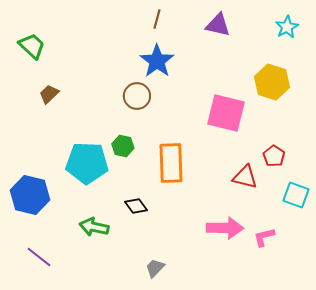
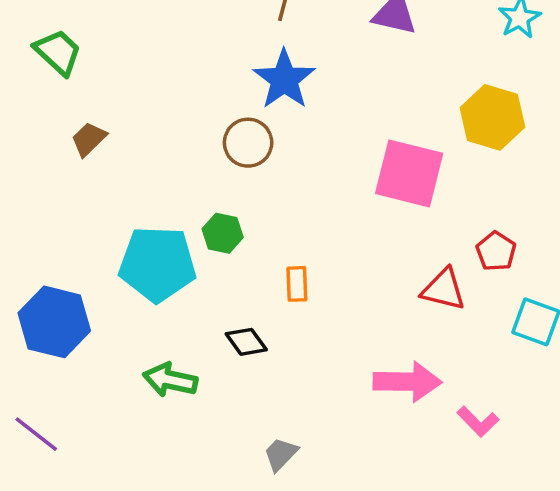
orange rectangle: (171, 163) -> (297, 284), moved, size x0.5
pink L-shape: (264, 237) -> (478, 421), moved, turned -120
purple line: (39, 257) -> (36, 434), moved

